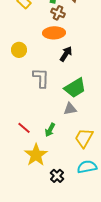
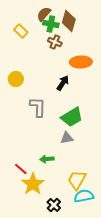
orange ellipse: (54, 33) -> (81, 62), moved
red line: (24, 128) -> (21, 169), moved
green arrow: (50, 130) -> (47, 159), turned 56
yellow trapezoid: (84, 138) -> (77, 180), moved

